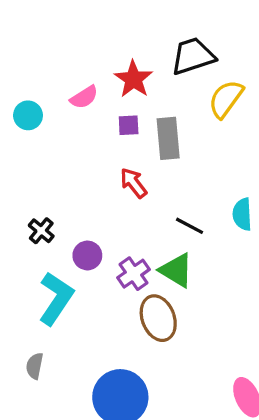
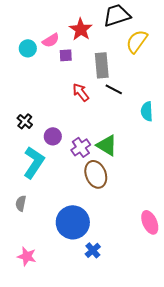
cyan circle: (28, 115) -> (28, 48), moved
purple square: (129, 125) -> (66, 55), moved
black line: (190, 226) -> (114, 89), moved

